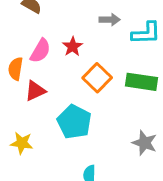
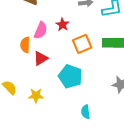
orange square: (97, 78) -> (82, 44), turned 30

